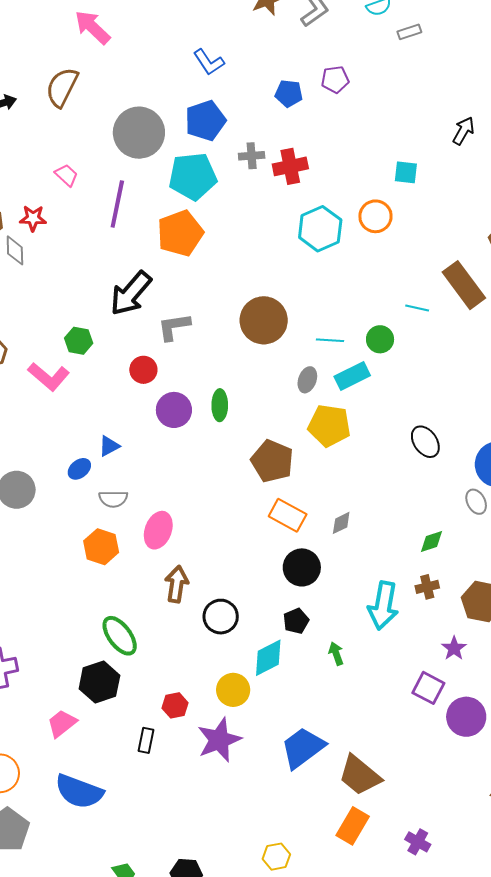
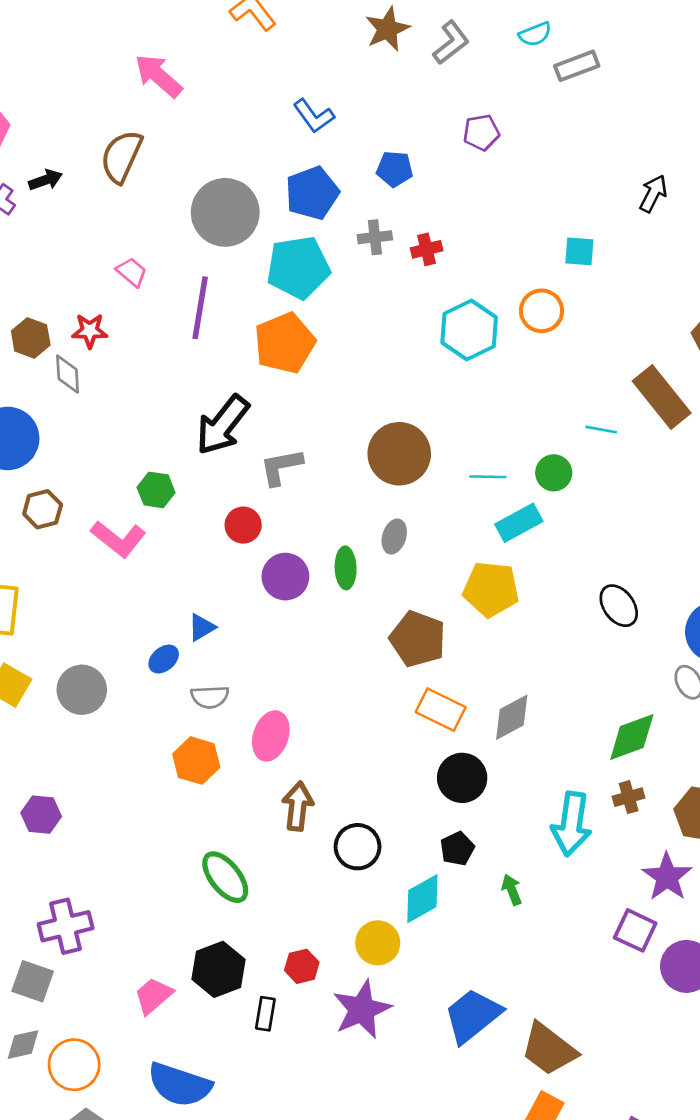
gray rectangle: (409, 32) -> (577, 66), size x1.4
blue pentagon: (289, 93) -> (395, 169), moved
red cross: (290, 166) -> (427, 249), size x0.7
gray ellipse: (307, 380) -> (394, 537), moved
gray diamond: (341, 523) -> (512, 717), size x1.5
green diamond: (431, 542) -> (632, 737), size x1.6
purple star: (454, 648) -> (667, 877), size x1.5
black hexagon: (99, 682) -> (218, 969), moved

